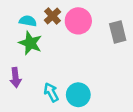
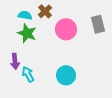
pink circle: (78, 21) -> (66, 29), moved
cyan arrow: (51, 92) -> (28, 74), moved

